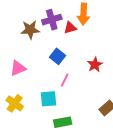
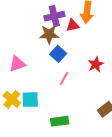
brown star: (30, 30) -> (49, 34), moved
cyan square: (48, 99) -> (30, 100), moved

